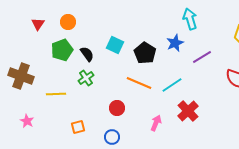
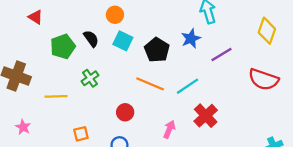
orange circle: (68, 22) -> (115, 15), moved
red triangle: (38, 24) -> (36, 17), turned -32
black semicircle: (87, 54) -> (91, 39), moved

